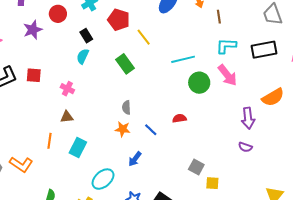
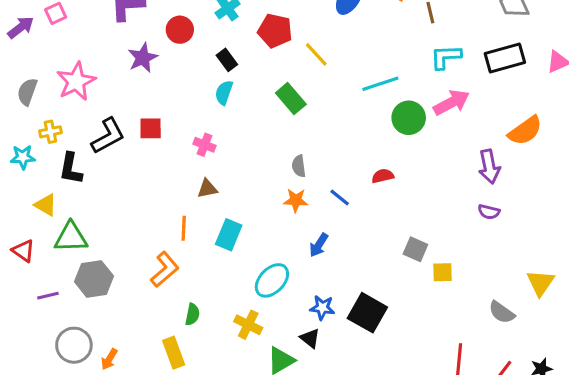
pink arrow: (227, 75) -> (451, 102), turned -75
orange L-shape: (21, 164) -> (165, 269), moved, turned -70

